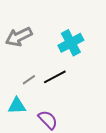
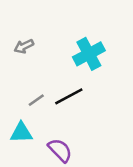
gray arrow: (19, 37) -> (24, 46), size x0.6

